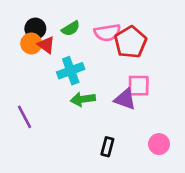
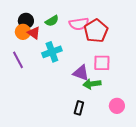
green arrow: (83, 99) -> (92, 84), moved
purple triangle: (125, 99) -> (81, 73), moved
purple line: (24, 117) -> (18, 60), moved

